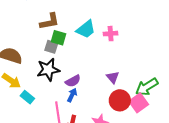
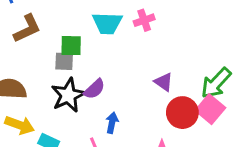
brown L-shape: (50, 21) -> (27, 29), moved
cyan trapezoid: (86, 29) -> (107, 23), turned 55
purple semicircle: (73, 81) -> (94, 89), moved

